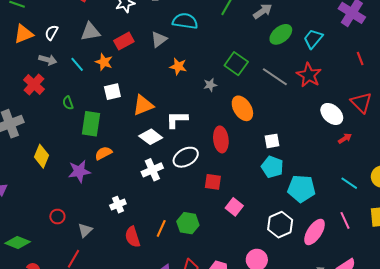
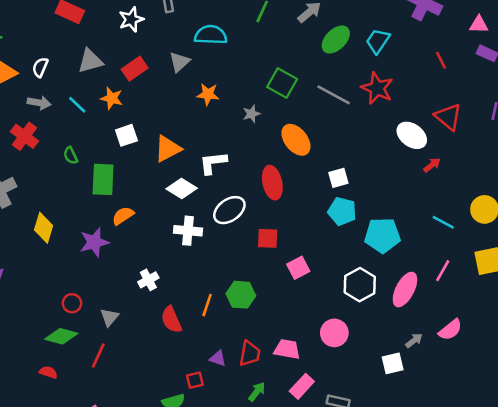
white cross: (152, 170) -> (188, 231), turned 35
pink square: (234, 207) -> (298, 268), turned 30
pink line: (345, 220) -> (443, 271), turned 60
green diamond: (18, 242) -> (61, 336), moved

